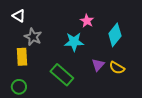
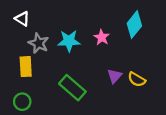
pink star: (87, 21) -> (102, 37), moved
cyan diamond: (115, 35) -> (134, 25), moved
cyan star: (74, 42) -> (69, 41), moved

